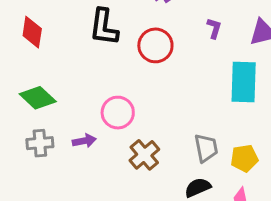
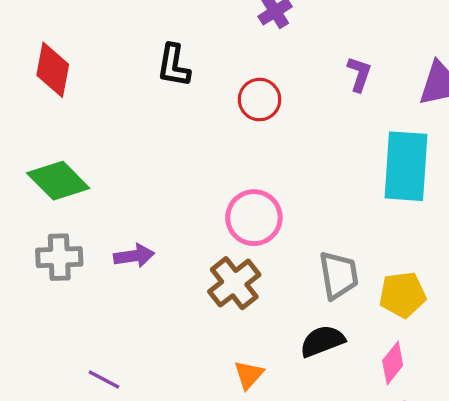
black L-shape: (104, 27) -> (174, 66), size x0.7
red circle: (155, 45) -> (260, 100), size x0.7
pink circle: (118, 113) -> (254, 218), moved

